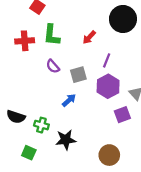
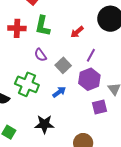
gray square: (78, 75) -> (63, 65), turned -35
blue arrow: (69, 100) -> (59, 92), moved
green cross: (41, 125) -> (27, 84), moved, size x1.6

